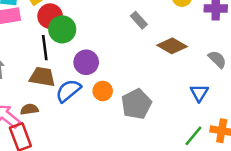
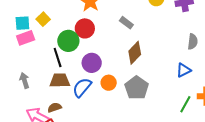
red circle: (50, 16) -> (85, 28), moved
brown diamond: (172, 46) -> (135, 53), moved, turned -65
gray semicircle: (217, 59) -> (193, 42), turned 63
blue triangle: (199, 93) -> (184, 70), turned 42

